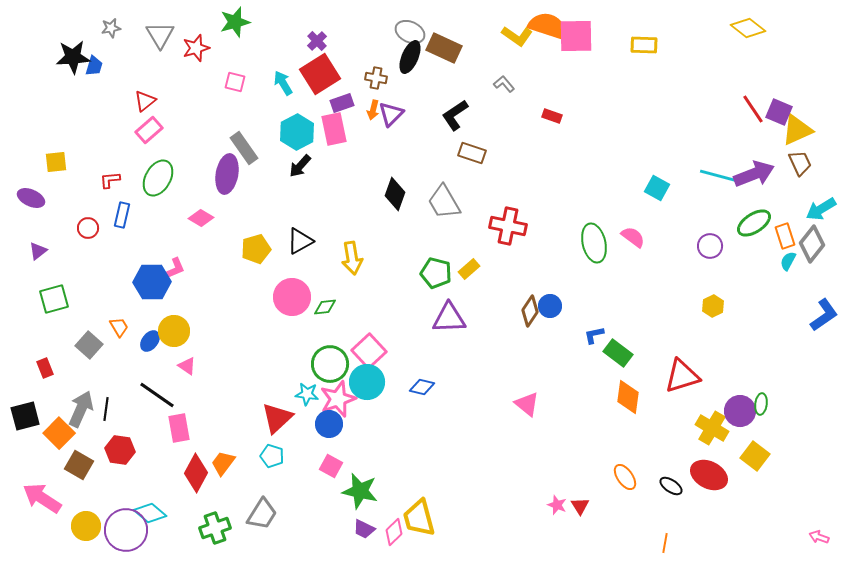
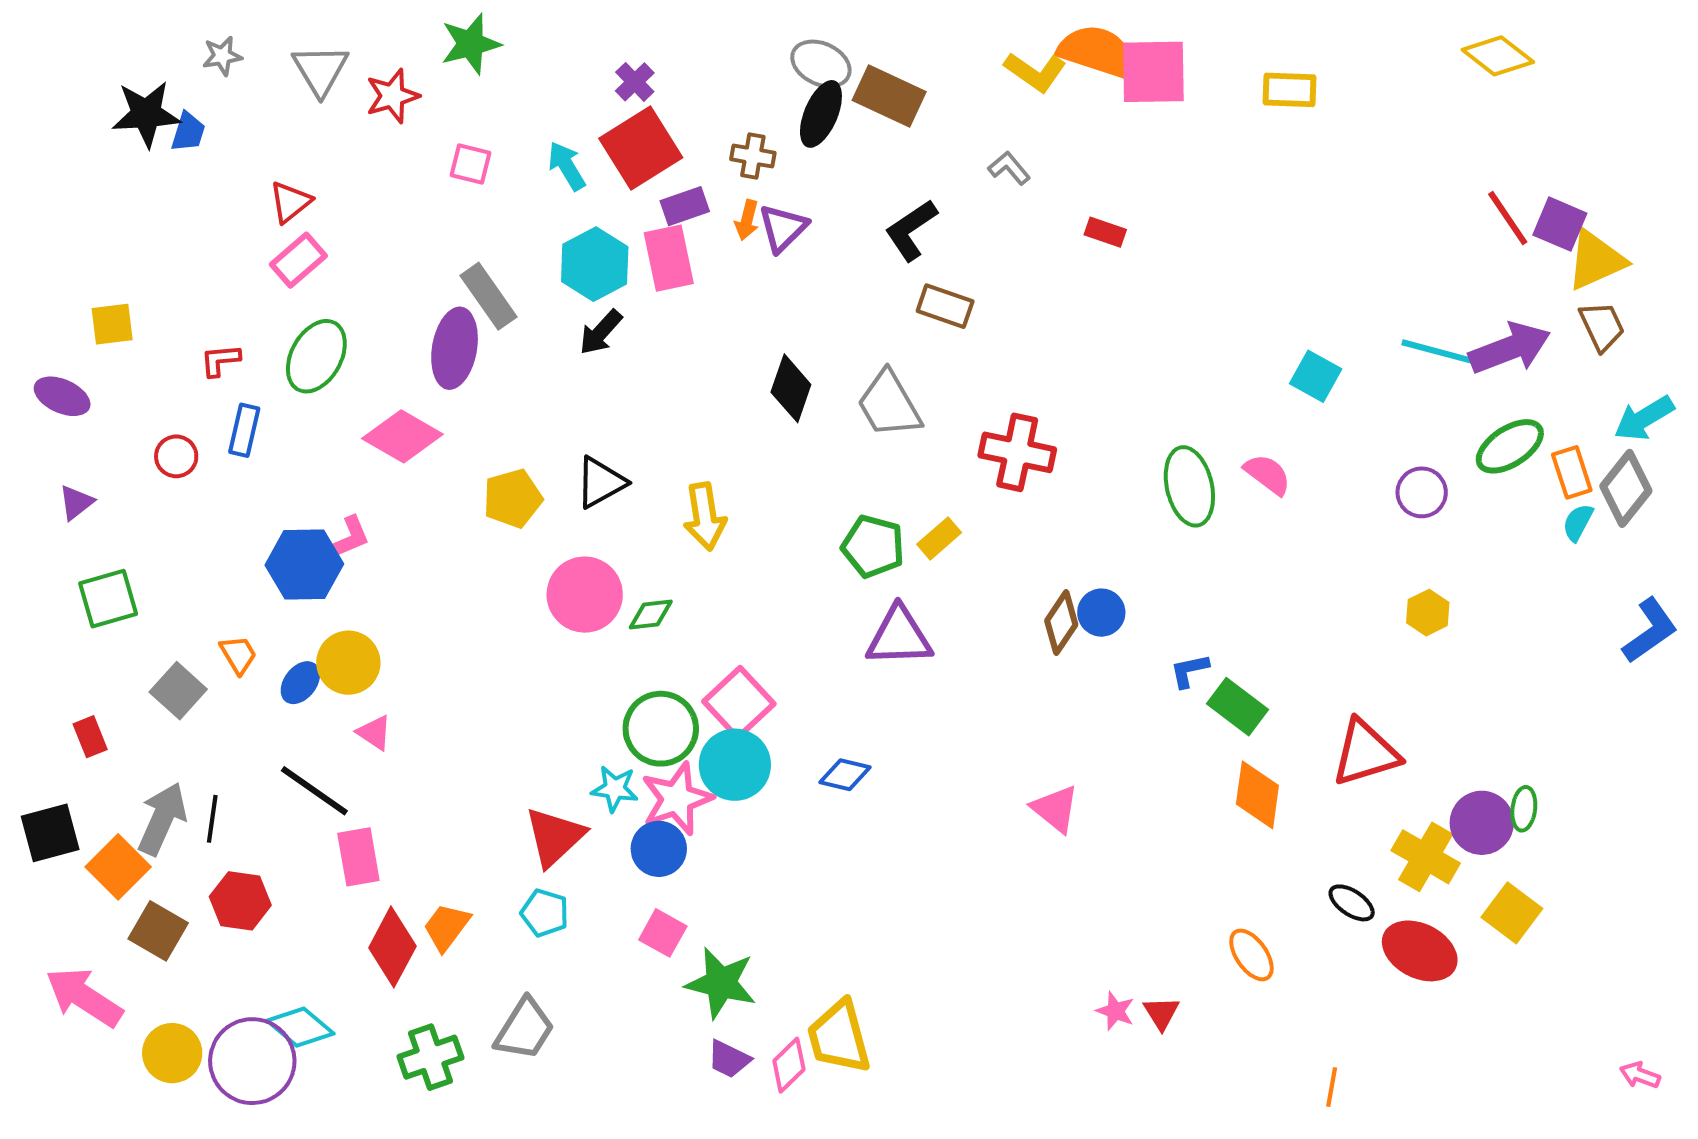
pink diamond: (201, 218) -> (402, 436), size x1.5
black ellipse: (671, 486) -> (1352, 903), moved

